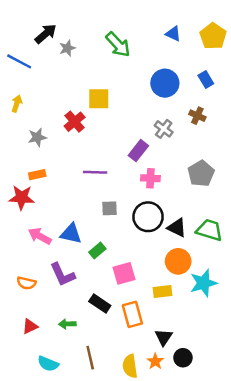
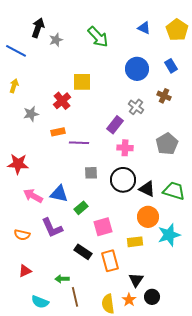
black arrow: (46, 34) -> (38, 28), turned -30
orange rectangle: (37, 175) -> (58, 132), moved
green arrow: (67, 324) -> (62, 279), moved

